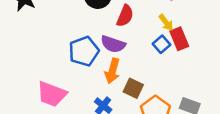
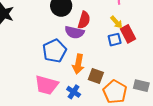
purple semicircle: (113, 44) -> (74, 32), moved
blue square: (161, 44) -> (115, 40), turned 32
pink trapezoid: (52, 94) -> (47, 85), moved

